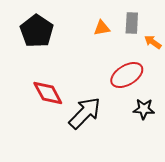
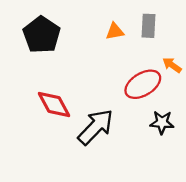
orange arrow: (153, 42) -> (172, 65), moved

